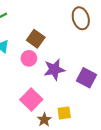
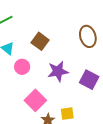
brown ellipse: (81, 18) -> (88, 36), moved
pink circle: (29, 58) -> (22, 67), moved

